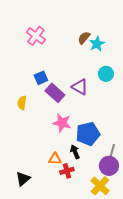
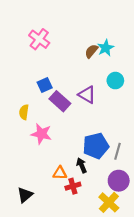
brown semicircle: (84, 38) -> (91, 51), moved
pink star: (62, 123) -> (41, 134), moved
gray line: (112, 152) -> (118, 151), moved

